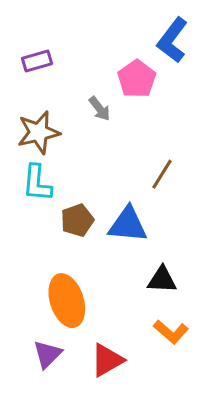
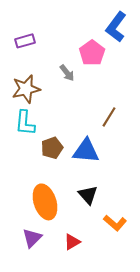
black triangle: (162, 280) -> (88, 195), moved, turned 45
red triangle: (107, 360) -> (72, 242), size x0.7

